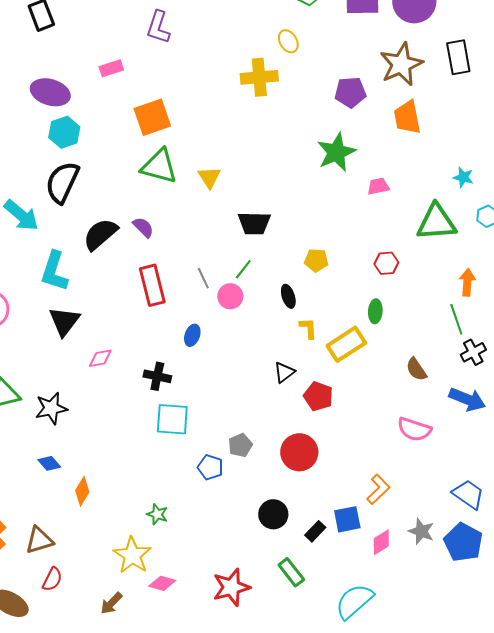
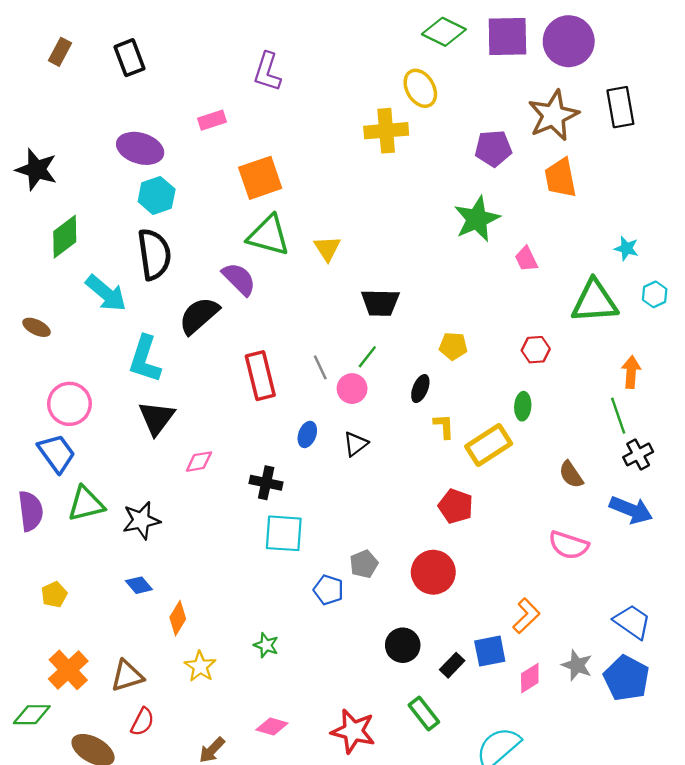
yellow ellipse: (288, 41) -> (420, 88), size x1.4
black semicircle: (62, 182) -> (154, 254), turned 147
pink trapezoid: (378, 186) -> (526, 259), turned -105
purple semicircle: (143, 227) -> (239, 279), moved, size x1.4
black ellipse: (288, 296) -> (420, 389), turned 40
black triangle: (284, 372) -> (356, 444), moved
yellow star: (132, 555) -> (200, 666), moved, size x0.7
red star: (231, 587) -> (353, 731), turned 30

